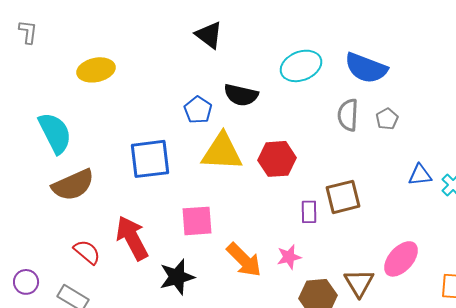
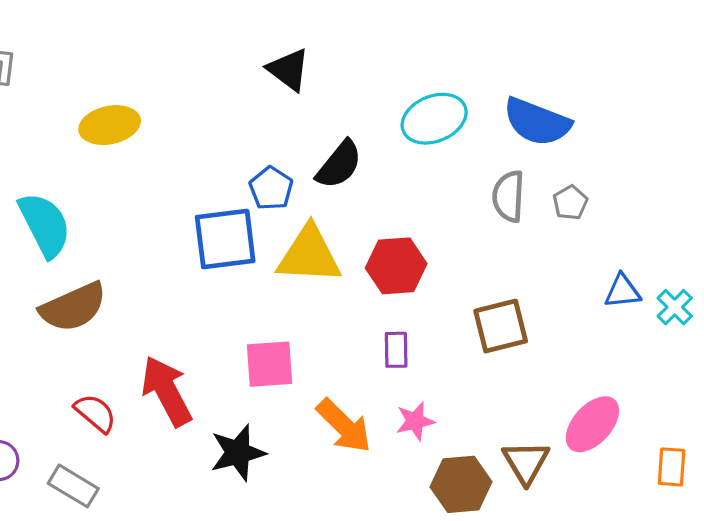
black semicircle: (241, 95) -> (339, 165), turned -64
blue square: (150, 159) -> (225, 239), moved
purple rectangle: (309, 212) -> (396, 350), moved

